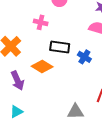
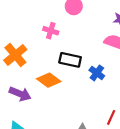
purple arrow: (18, 81) -> (20, 94), turned -48

